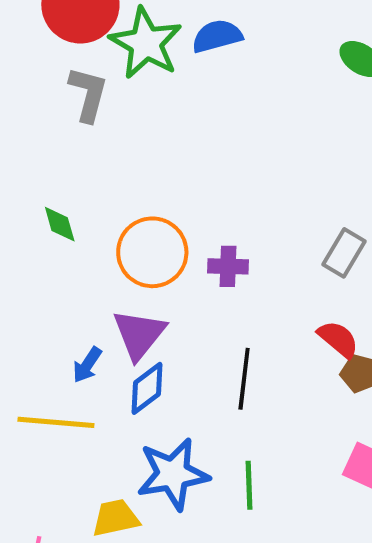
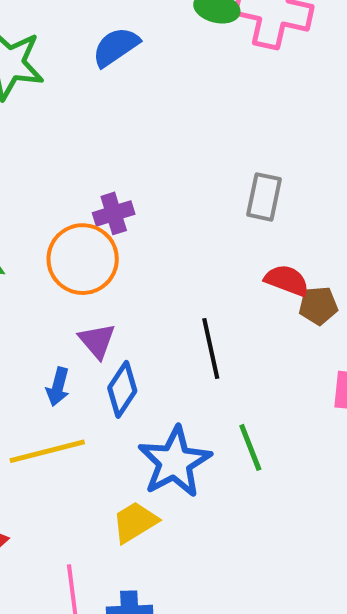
blue semicircle: (217, 36) -> (116, 47), moved
purple cross: (228, 266) -> (114, 213), moved
purple triangle: (139, 334) -> (97, 341), size x0.7

